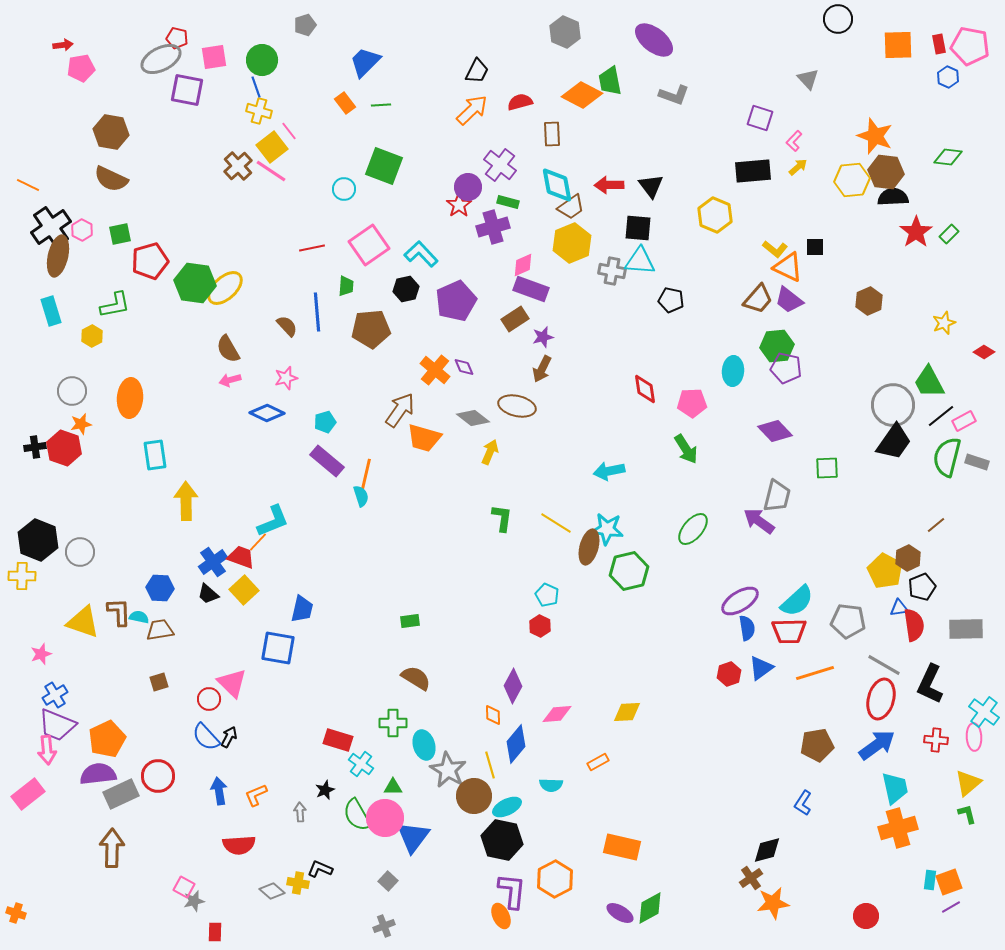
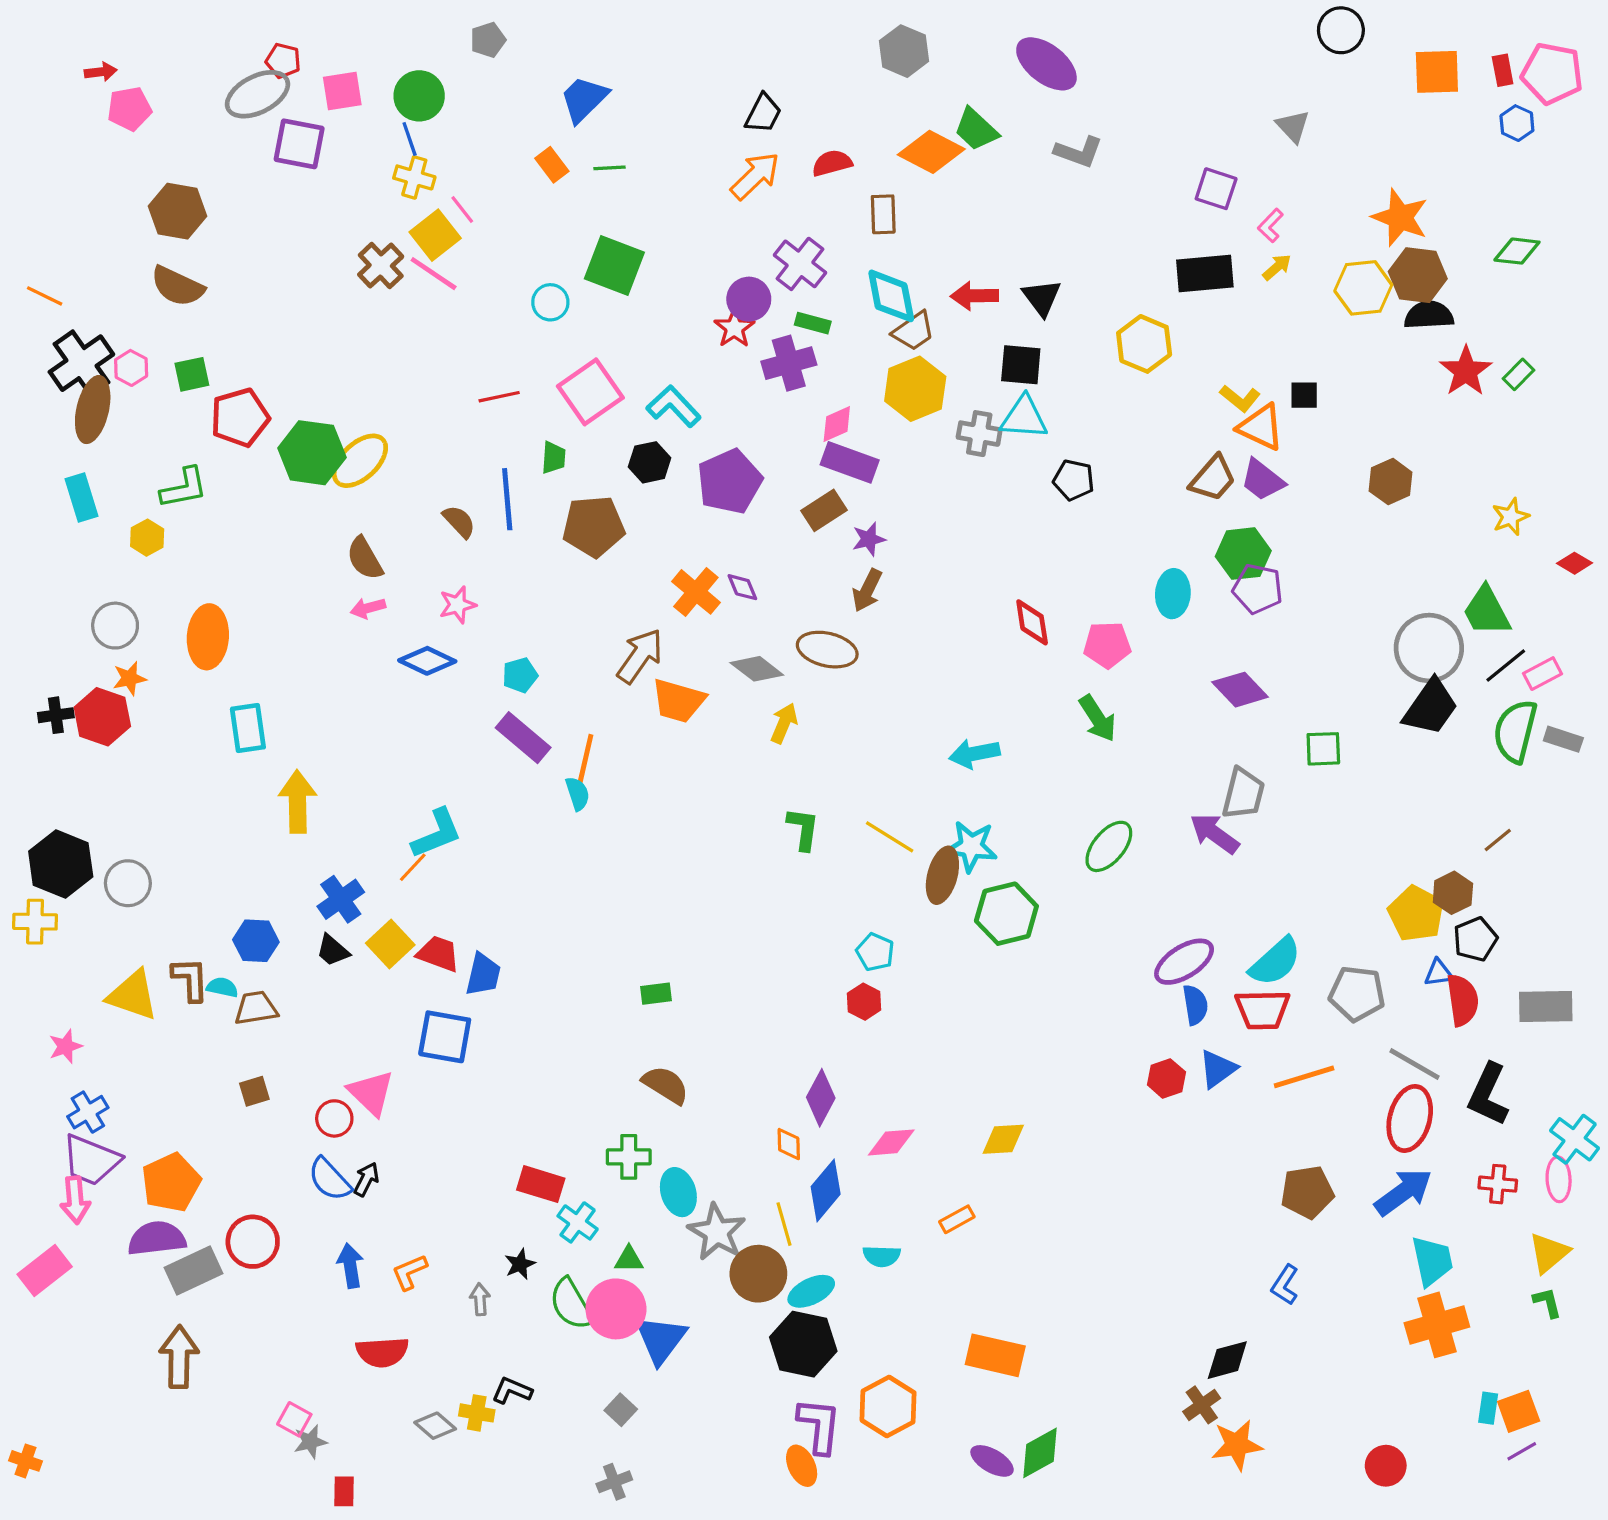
green trapezoid: (610, 81) -> (976, 129), turned -36
red trapezoid: (241, 557) -> (438, 954), moved

